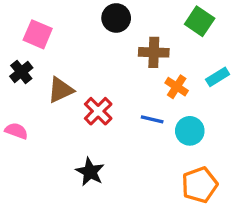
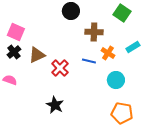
pink square: (38, 34) -> (16, 32), moved
black cross: (21, 72) -> (14, 52), moved
blue line: (152, 119) -> (89, 61), moved
orange pentagon: (200, 185) -> (122, 113), turned 30

